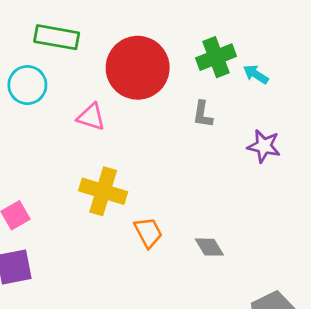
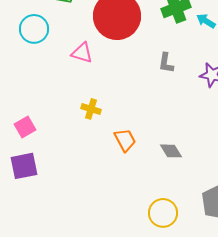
gray L-shape: (203, 114) -> (166, 63), moved
yellow cross: (103, 191) -> (91, 109), size x0.6

